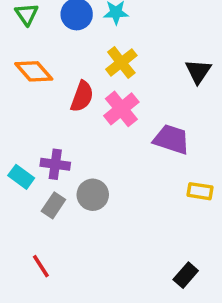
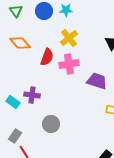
pink cross: (121, 109) -> (69, 64), turned 30
gray circle: (93, 195) -> (51, 124), moved
gray rectangle: (53, 205) -> (15, 136), moved

